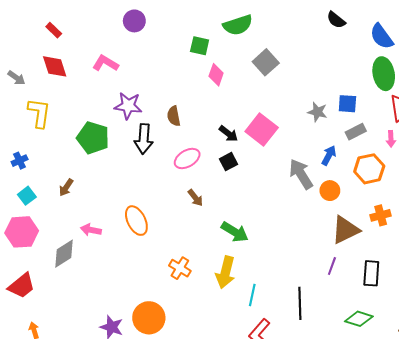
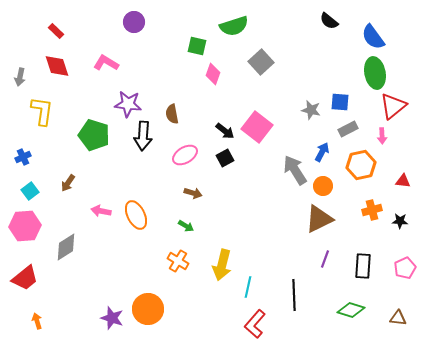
gray arrow: (16, 78) -> (20, 77), turned 66
brown arrow: (195, 198) -> (193, 193), turned -36
pink arrow: (91, 230) -> (101, 211), moved
brown triangle: (345, 230) -> (319, 219), moved
green arrow: (235, 232) -> (186, 226), moved, size x0.6

